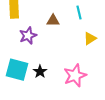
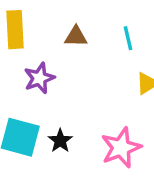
brown triangle: (53, 21) -> (76, 36), moved

